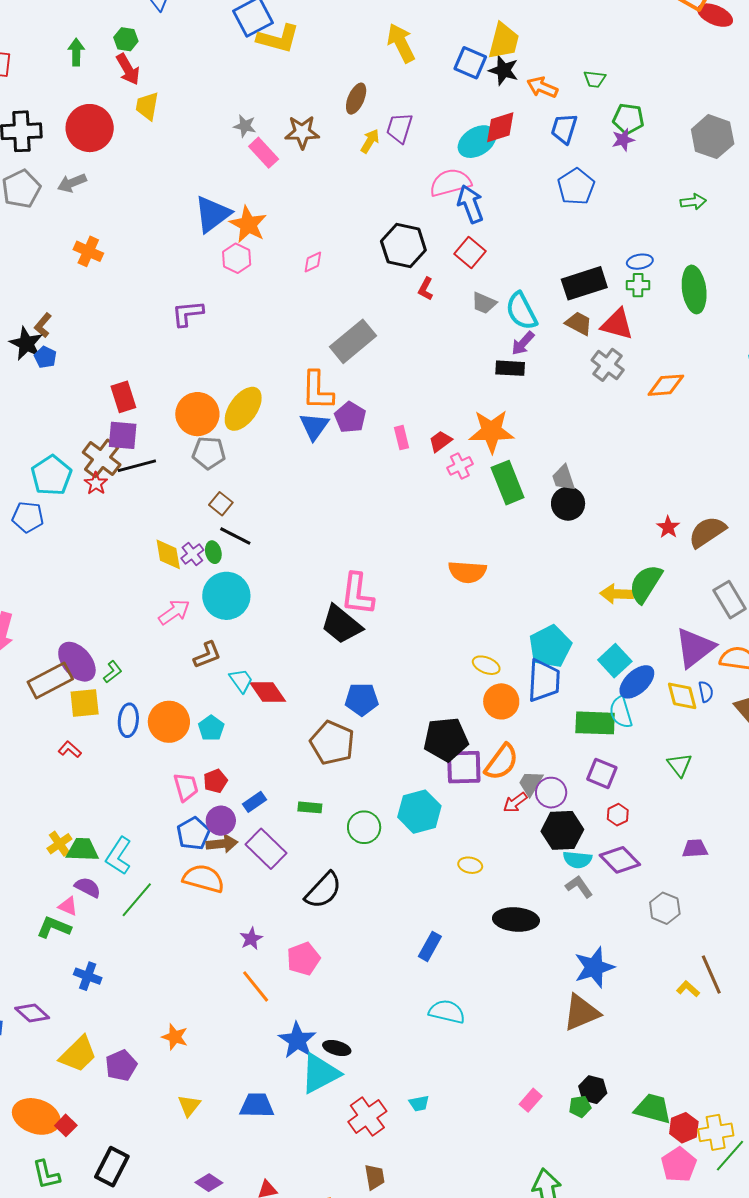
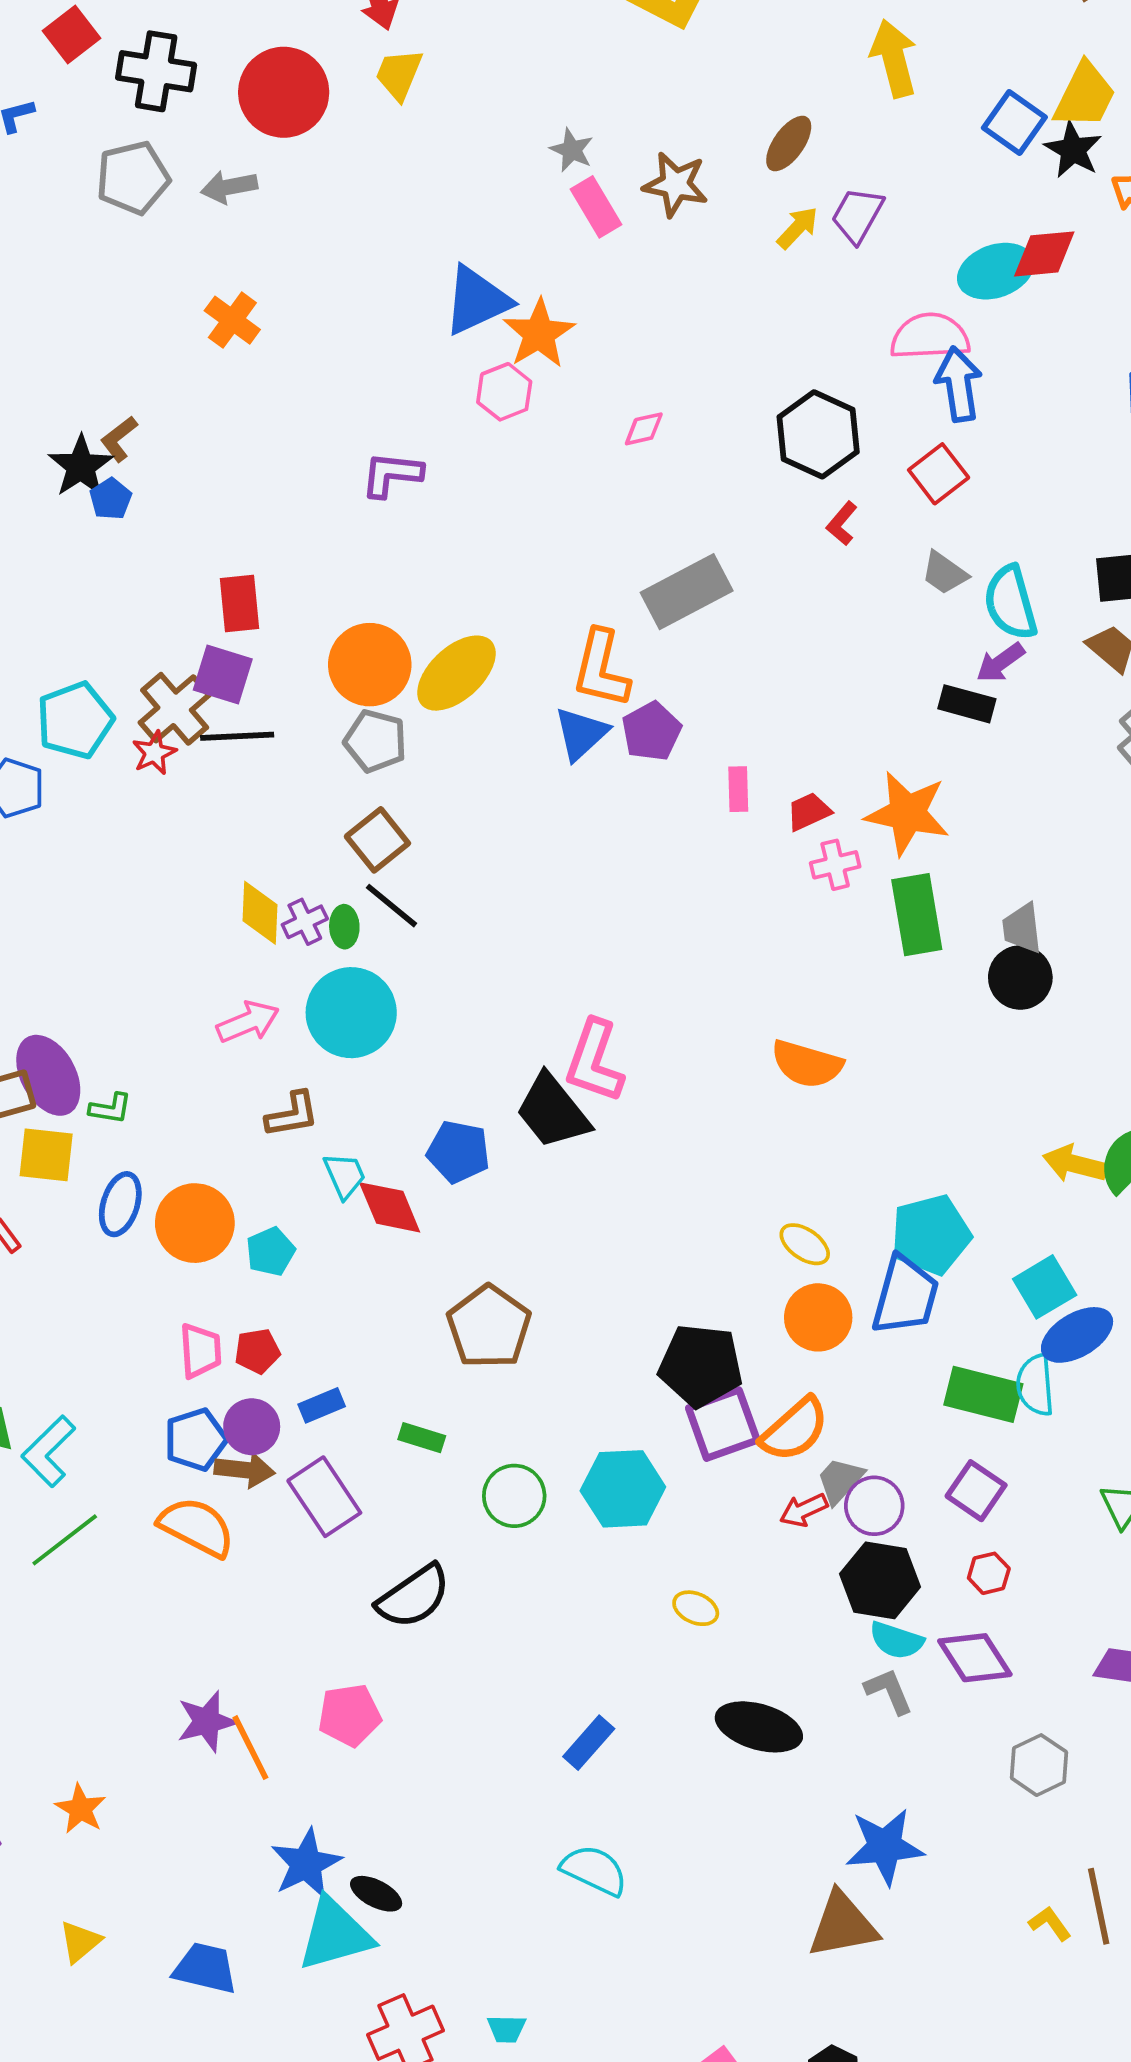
brown square: (221, 504) -> (377, 840), size x1.4
green L-shape: (113, 672) -> (110, 1108), turned 35
blue pentagon: (362, 699) -> (458, 1152), moved
purple square: (464, 767) -> (723, 1424), turned -30
purple star: (251, 939) -> (207, 1721), moved, size x1.4

